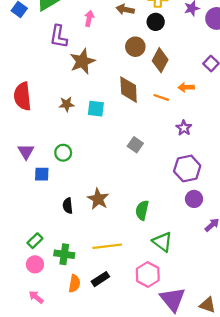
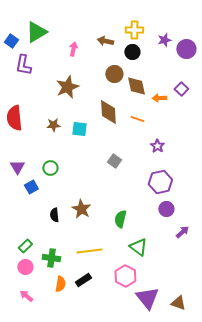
purple L-shape: (59, 37) -> (23, 65), moved
brown diamond: (160, 60) -> (136, 86), turned -40
orange arrow: (186, 87) -> (159, 98), moved
blue square: (42, 174) -> (31, 187), turned -32

